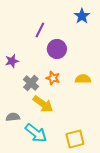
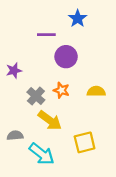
blue star: (82, 16) -> (78, 18), moved
purple line: (40, 30) -> (46, 35), turned 63
yellow square: (75, 139) -> (85, 142), moved

